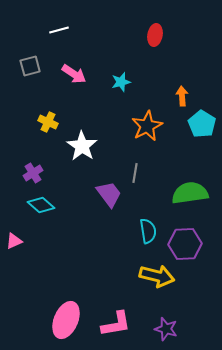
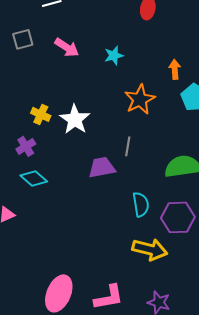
yellow cross: (48, 122) -> (41, 114), moved
purple trapezoid: (109, 194) -> (102, 167), turned -64

